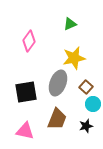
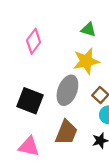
green triangle: (70, 24) -> (89, 30), moved, turned 40
black square: (26, 92) -> (30, 101), turned 30

